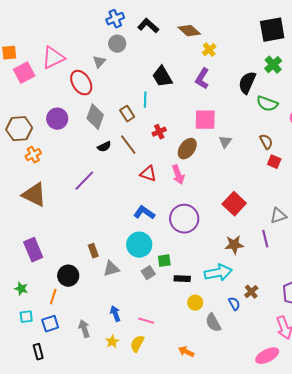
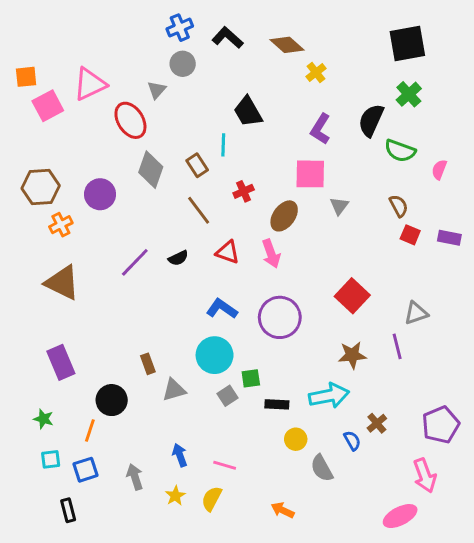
purple L-shape: (202, 79) -> (320, 129), moved
purple circle: (57, 119) -> (100, 194), moved
black semicircle: (104, 147) -> (178, 258), moved

